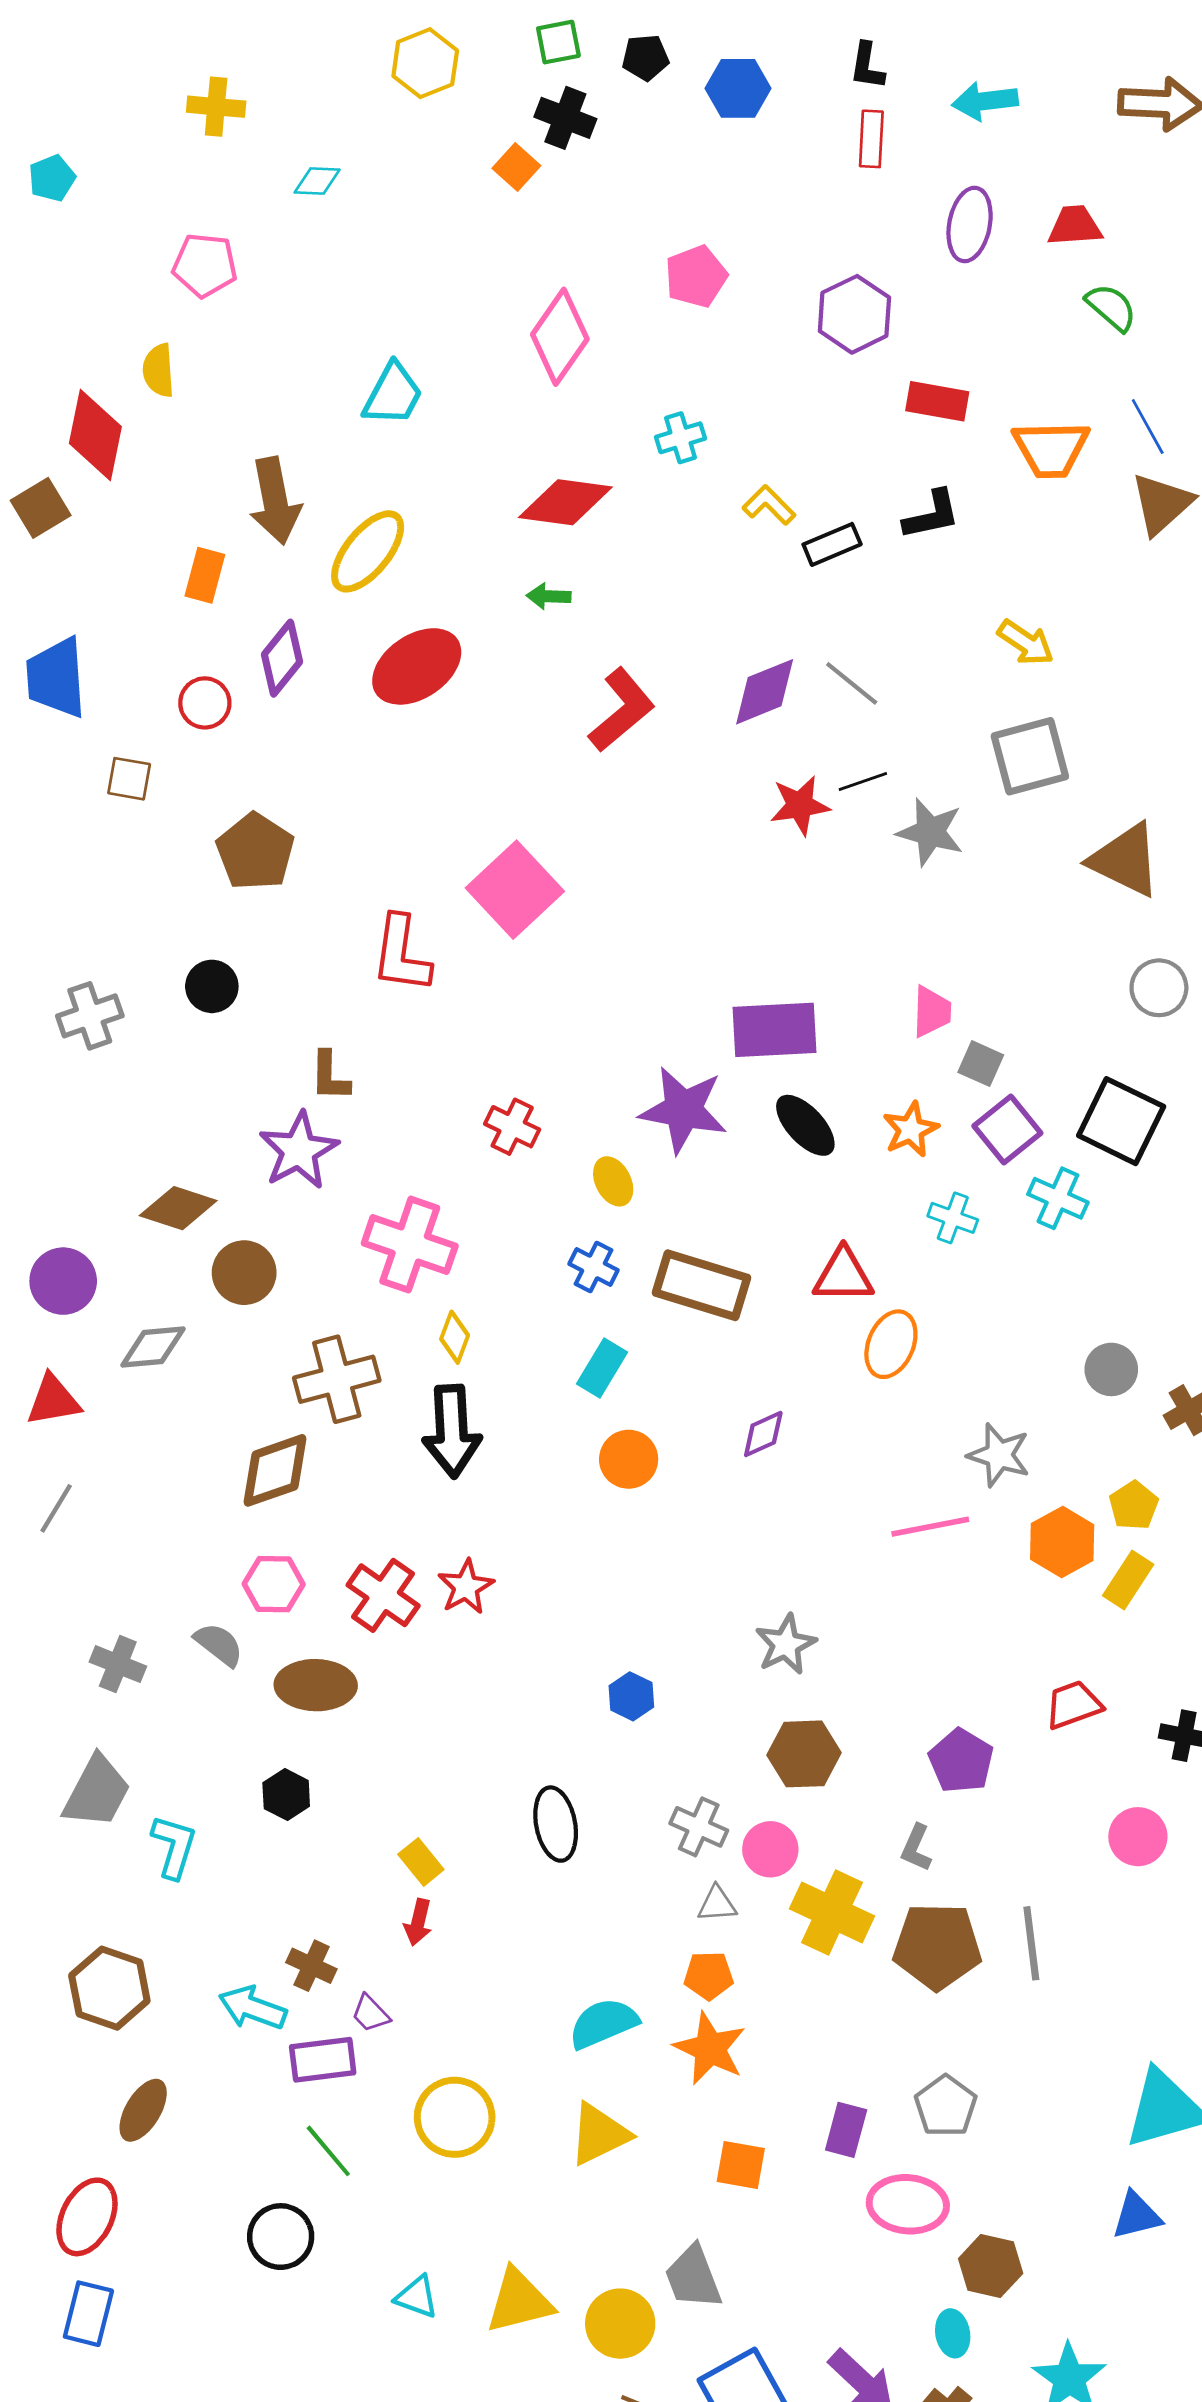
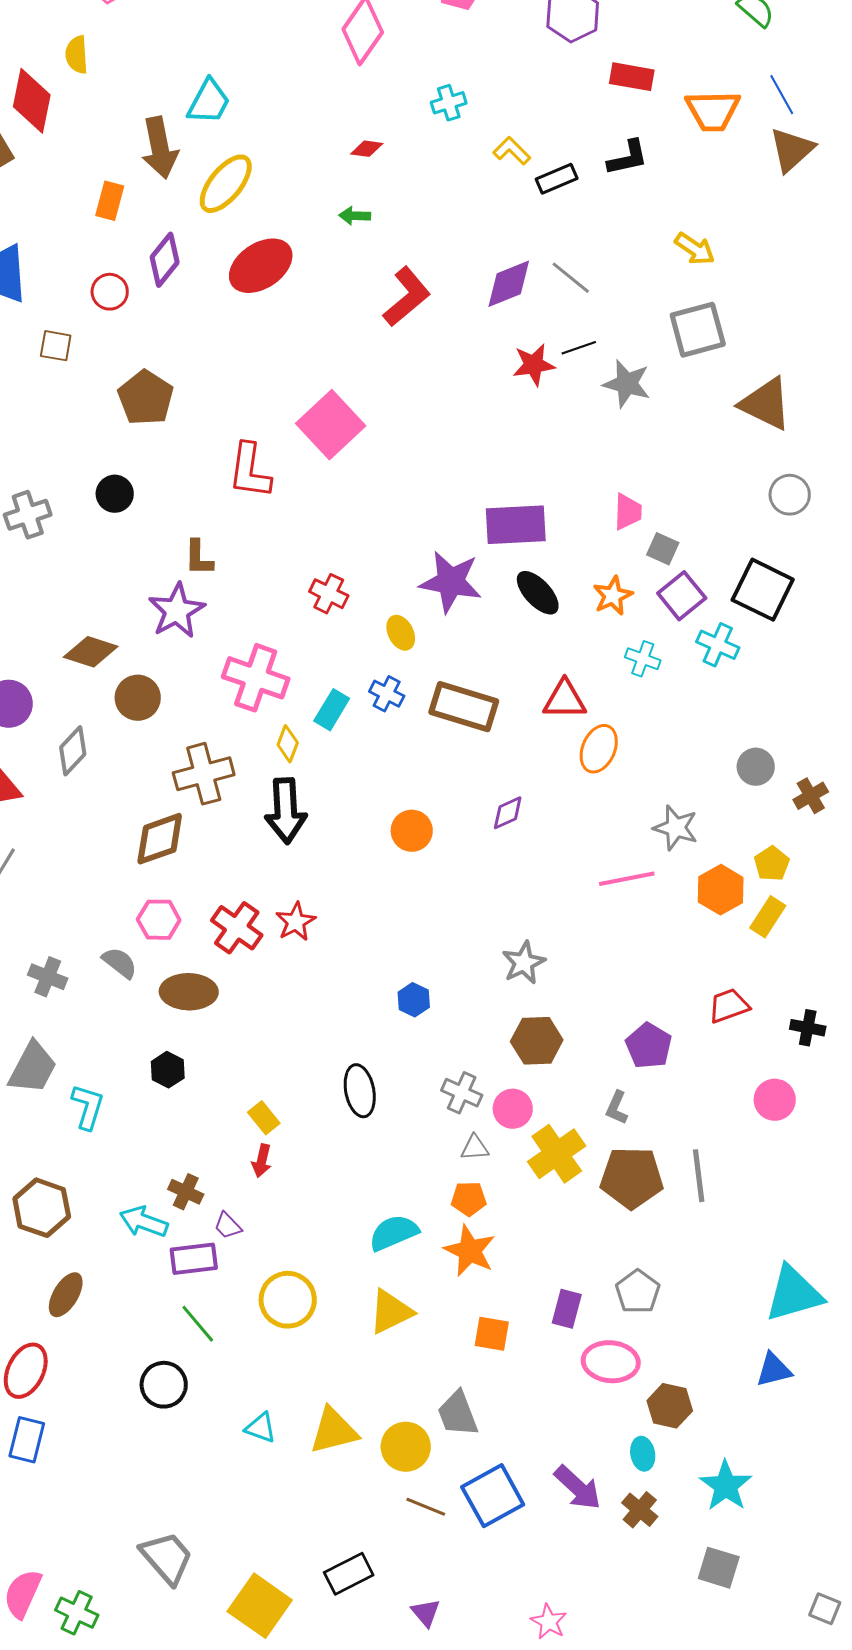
cyan trapezoid: (393, 394) -> (209, 102), moved
red diamond: (565, 502) -> (367, 149), size x0.5
gray diamond: (153, 1347) -> (73, 751), turned -42
cyan rectangle: (602, 1368) -> (332, 710), moved
yellow cross: (832, 1912) -> (557, 1154), turned 30

